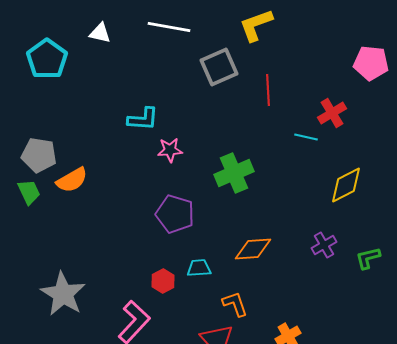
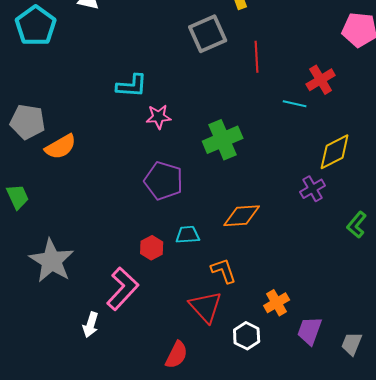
green trapezoid: (29, 192) -> (18, 197), moved
purple cross: (324, 245) -> (313, 189), moved
green L-shape: (368, 258) -> (357, 225), turned -36

